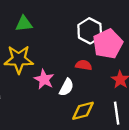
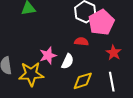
yellow star: (19, 59) -> (31, 74), moved
pink star: (44, 79) -> (48, 55), turned 30

